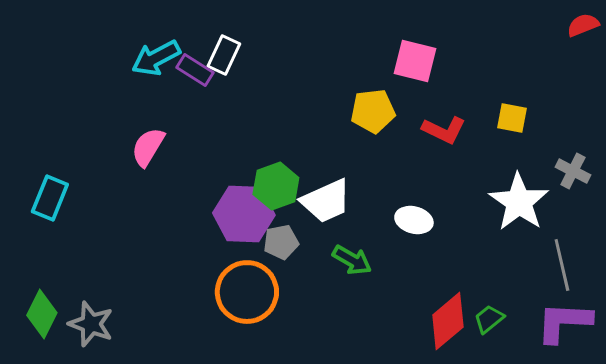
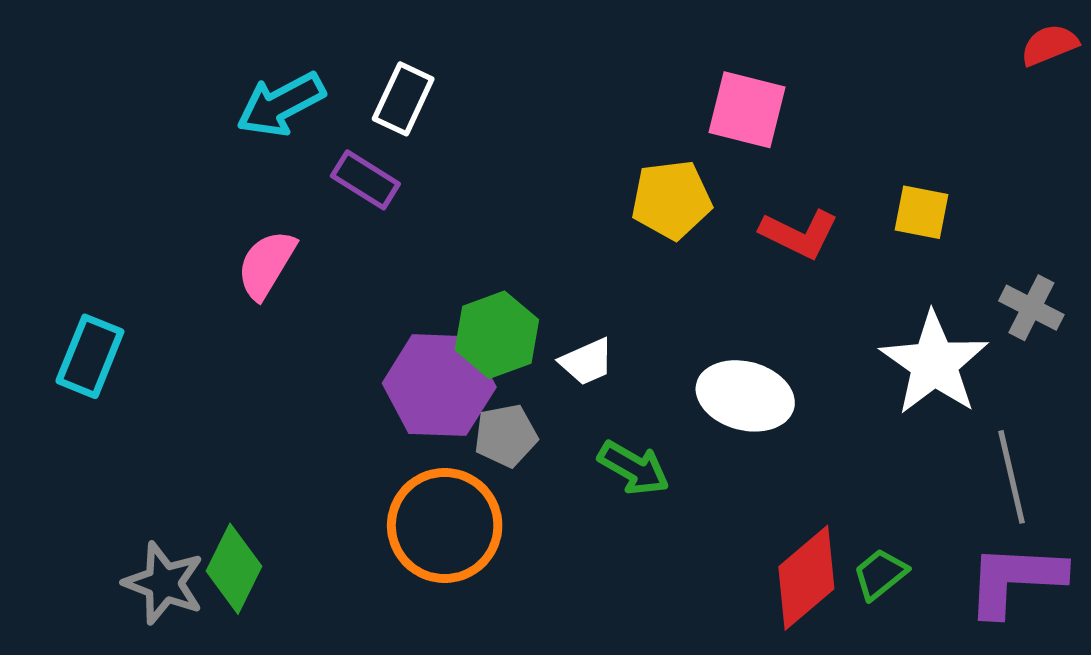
purple rectangle: (195, 70) -> (365, 180), moved
white trapezoid: (326, 201) -> (587, 362), size x0.6
white ellipse: (414, 220) -> (745, 396), size x1.4
green diamond: (42, 314) -> (234, 569), moved

